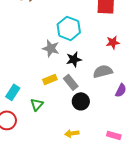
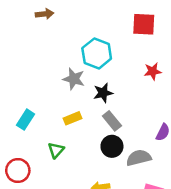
gray semicircle: (103, 71) -> (139, 158), moved
gray rectangle: (71, 82) -> (112, 121), moved
cyan rectangle: (13, 92) -> (25, 120), moved

